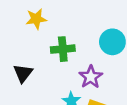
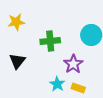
yellow star: (36, 19) -> (16, 22), moved

